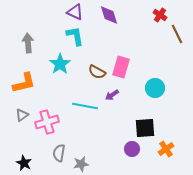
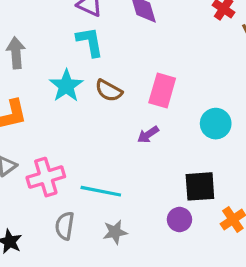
brown semicircle: (97, 72) -> (109, 91), moved
cyan line: (85, 106) -> (101, 191), moved
gray star: (81, 164) -> (115, 232), moved

